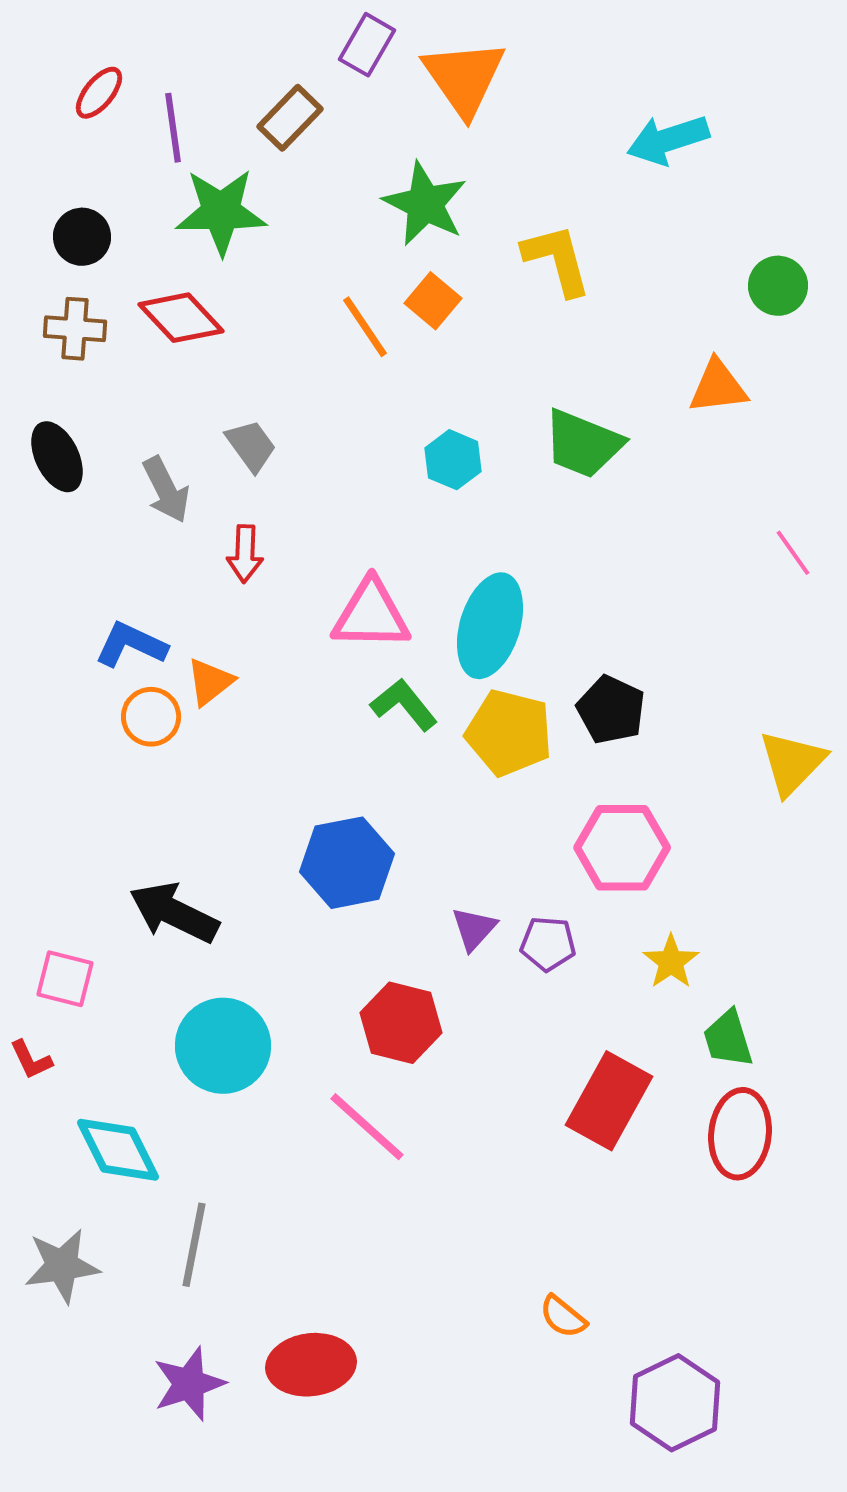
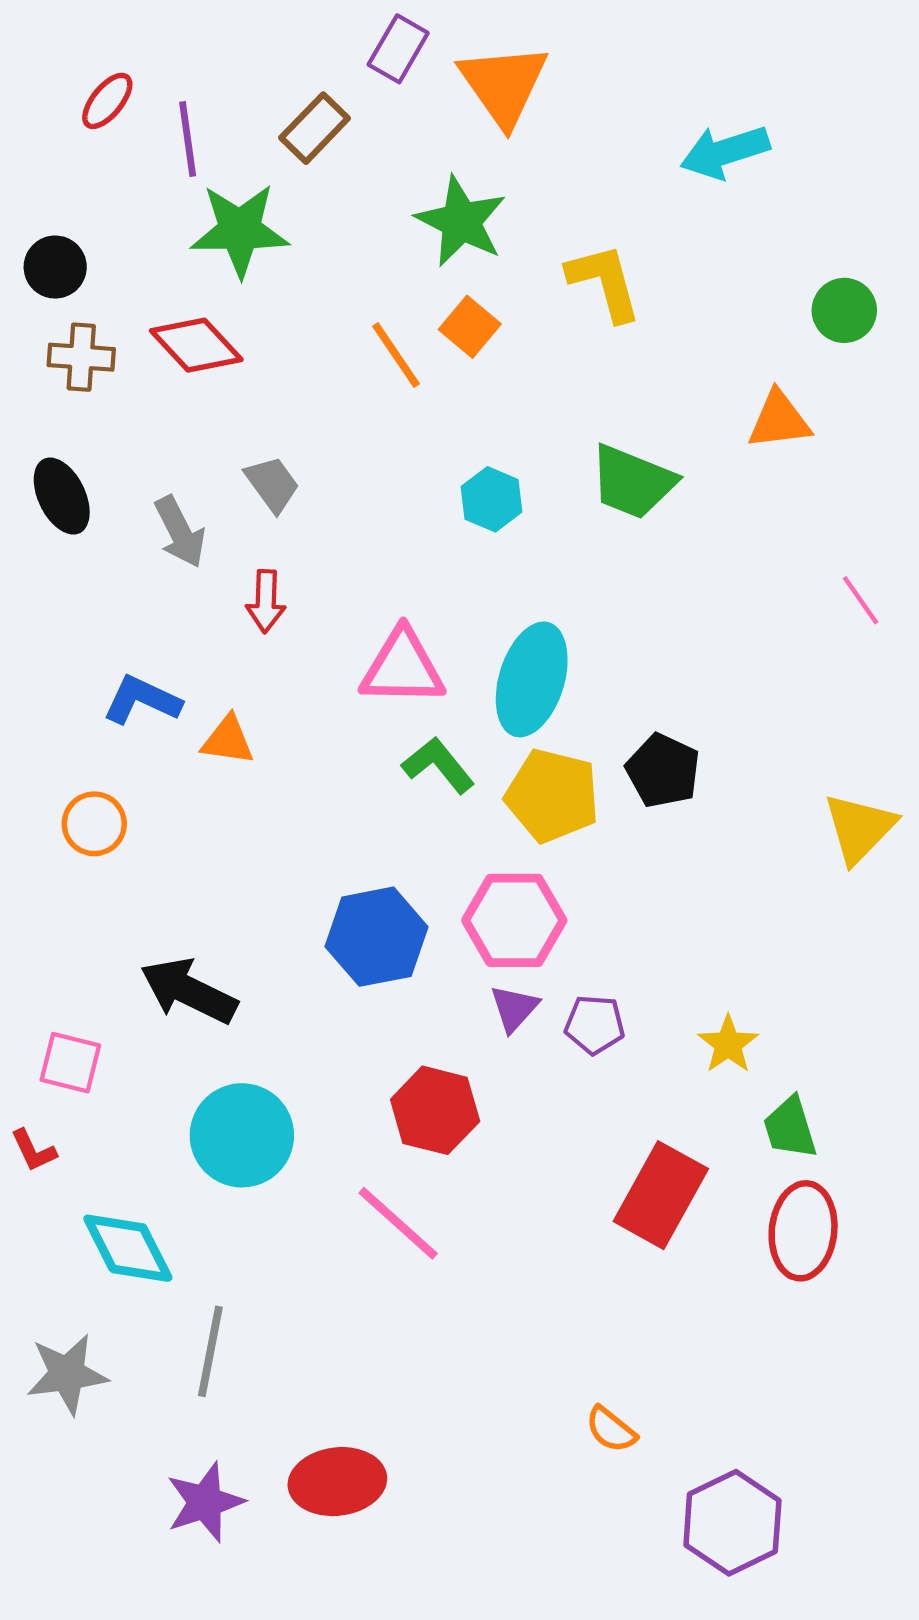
black circle: (82, 237) -> (55, 267), moved
orange triangle: (210, 682) -> (228, 740), turned 46
orange circle: (151, 717) -> (94, 824), moved
pink hexagon: (622, 848) -> (514, 920), moved

